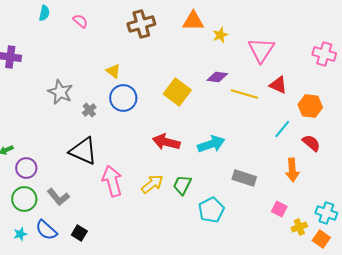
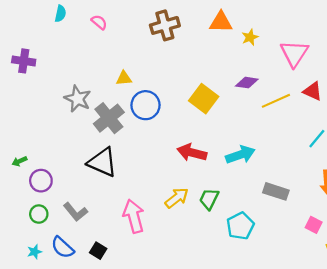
yellow triangle: (113, 71) -> (124, 78), moved, turned -42
yellow line: (244, 94) -> (276, 101), turned -40
gray cross: (89, 110) -> (109, 118), size x2.0
pink arrow: (112, 181) -> (134, 216), moved
green circle: (24, 199) -> (39, 214), size x0.7

